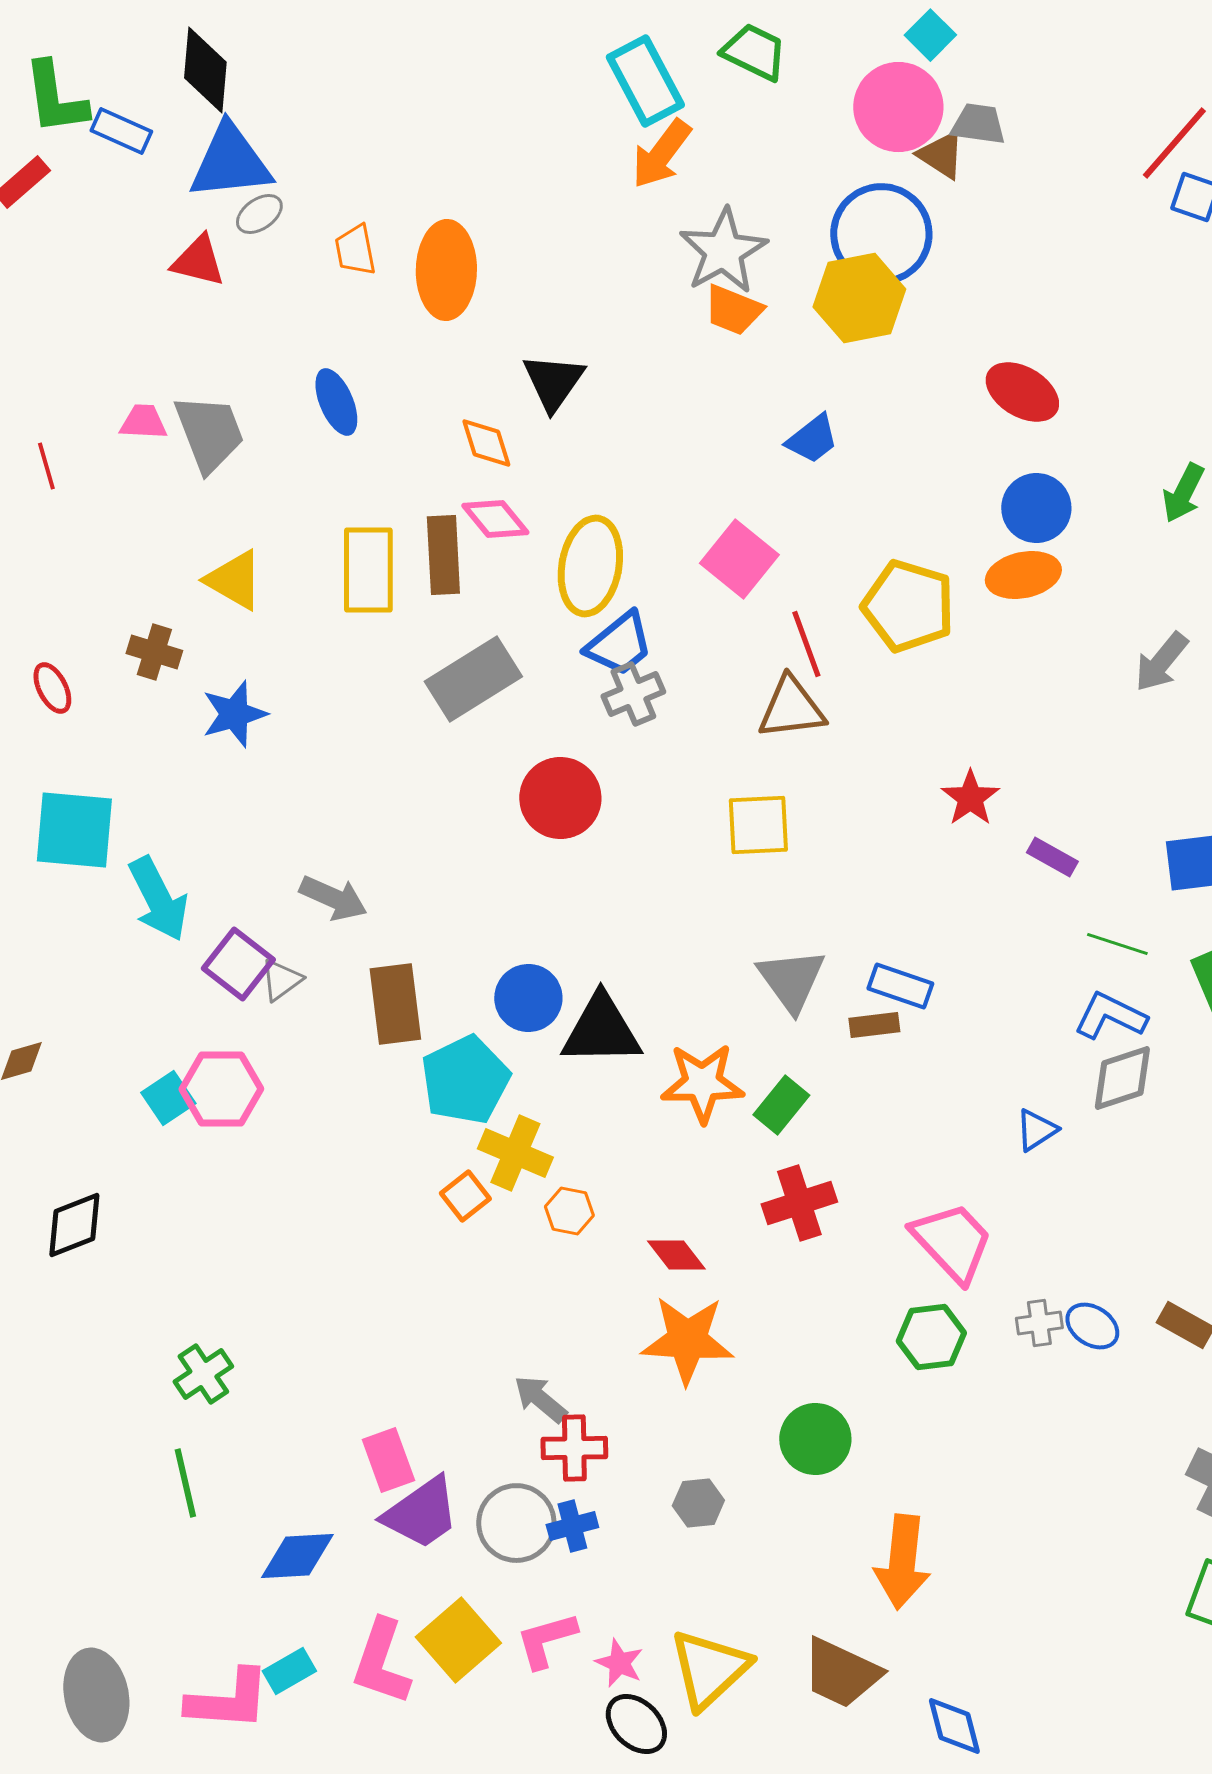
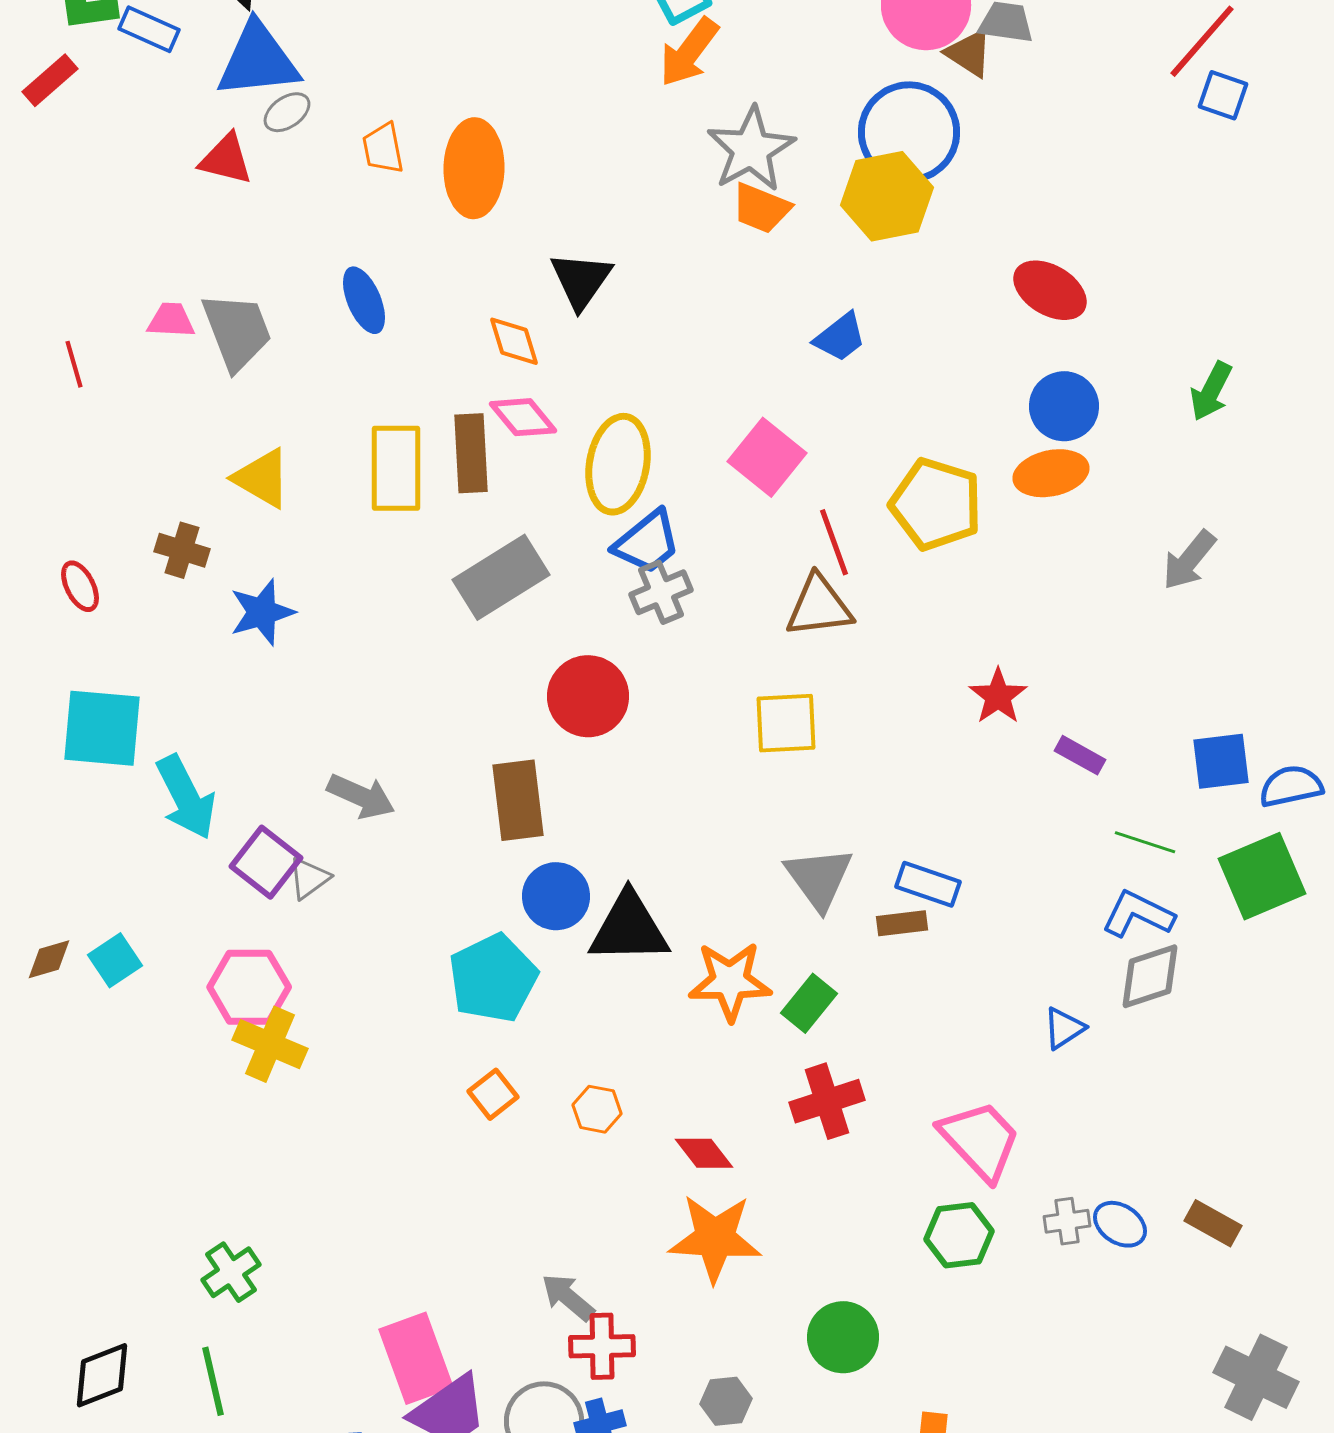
brown rectangle: (395, 1004) -> (518, 800), moved
cyan square: (168, 1098) -> (115, 960), moved
yellow cross: (515, 1153) -> (270, 1044), moved
black diamond: (74, 1225) -> (102, 1375), moved
pink rectangle: (388, 1460) -> (416, 1358), size x1.4

